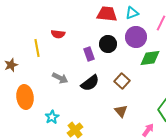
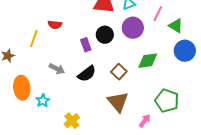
yellow line: (37, 48) -> (34, 39), turned 30
green diamond: (150, 58) -> (148, 61), moved
brown triangle: (121, 111) -> (118, 102), size x1.6
cyan star: (52, 117) -> (43, 101), moved

